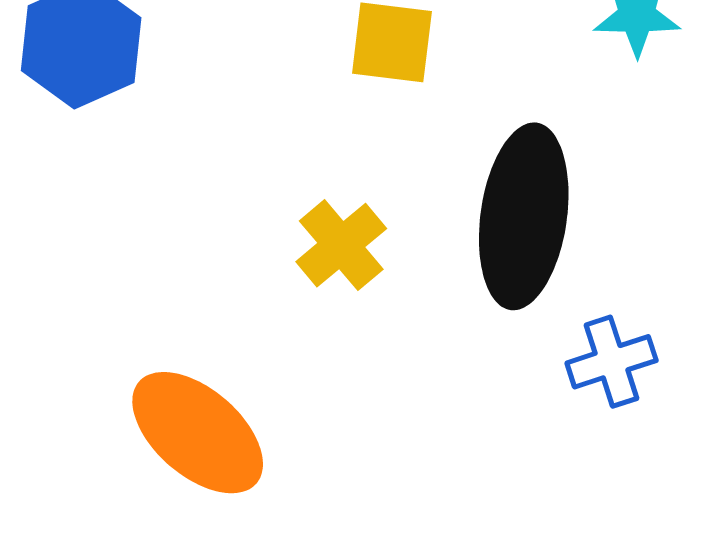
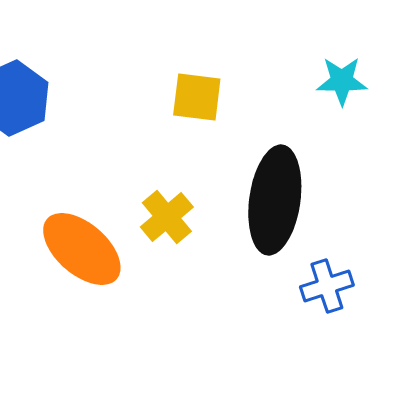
orange ellipse: (198, 433) -> (82, 249), moved

